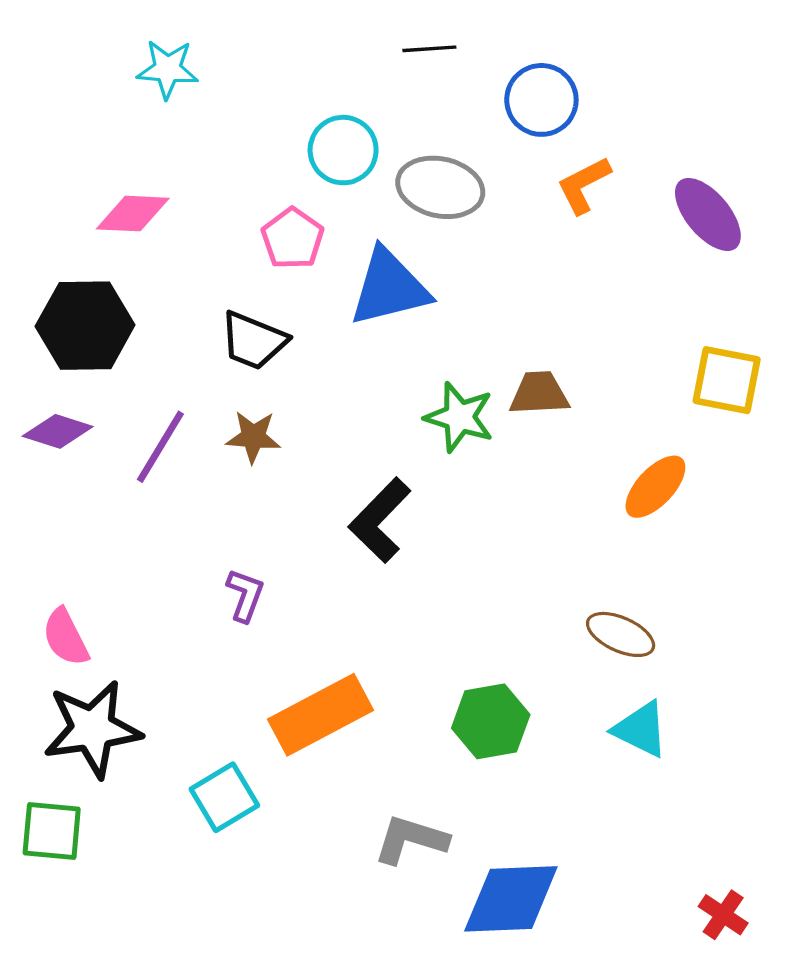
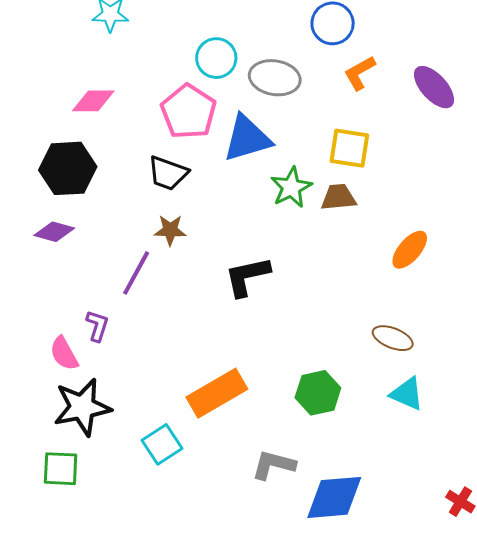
pink pentagon: (292, 239) -> (188, 112), size x1.5
yellow square: (727, 380) -> (349, 148), moved
green star: (459, 417) -> (291, 187), moved, turned 30
purple line: (160, 447) -> (136, 273), moved
black L-shape: (380, 520) -> (247, 276), turned 36
purple L-shape: (245, 595) -> (97, 326), moved

